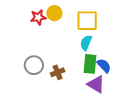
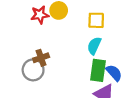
yellow square: (87, 21) -> (96, 20), size x0.7
brown cross: (58, 72) -> (41, 58), moved

